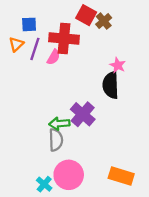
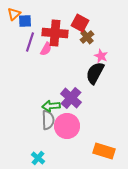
red square: (86, 15) -> (80, 23), moved
brown cross: (104, 21) -> (87, 37), moved
orange triangle: (16, 44) -> (14, 14), moved
black semicircle: (111, 85) -> (95, 73), turned 30
pink circle: (69, 175) -> (67, 126), moved

